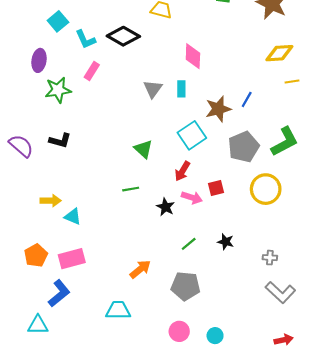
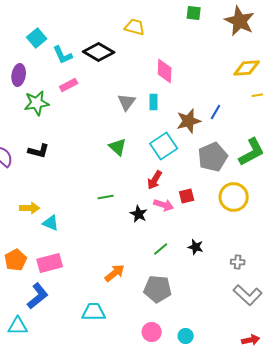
pink rectangle: (92, 71) -> (69, 85), turned 30
green triangle: (143, 149) -> (118, 147), moved

